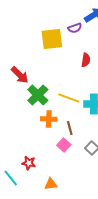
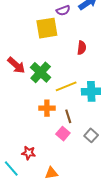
purple semicircle: (75, 28) -> (63, 10), moved
green cross: (38, 95) -> (41, 72), moved
yellow line: (69, 98) -> (66, 86), turned -40

